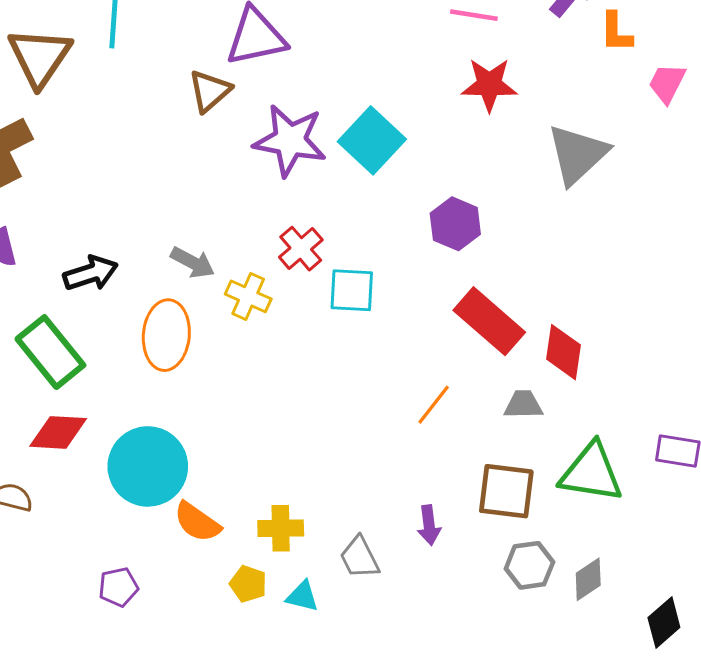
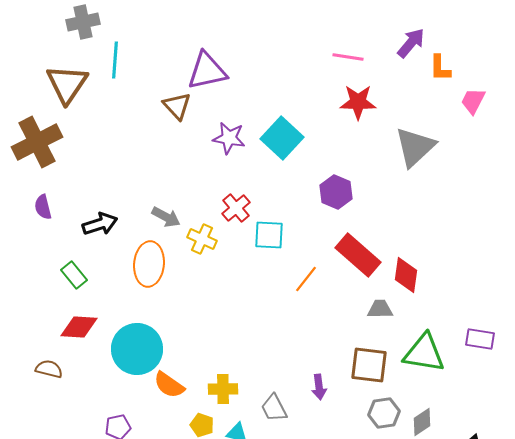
brown triangle: (210, 91) -> (177, 106), turned -32
purple star: (290, 140) -> (229, 138), size x0.7
green rectangle: (50, 352) -> (74, 275), size x0.6
orange line: (434, 405) -> (306, 279), moved

